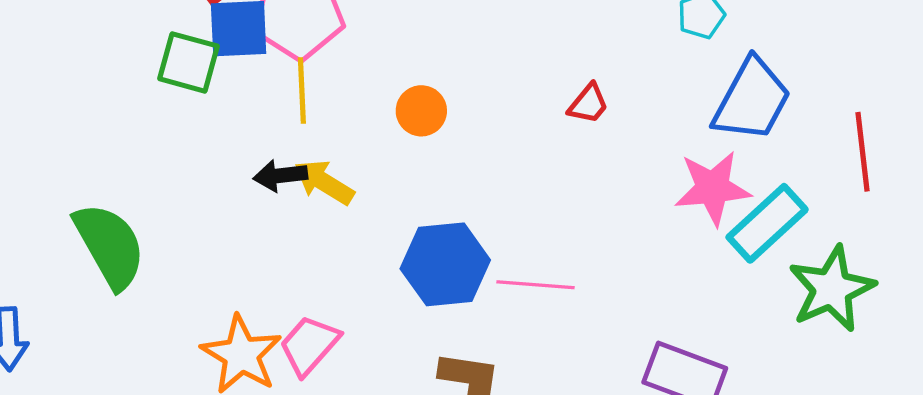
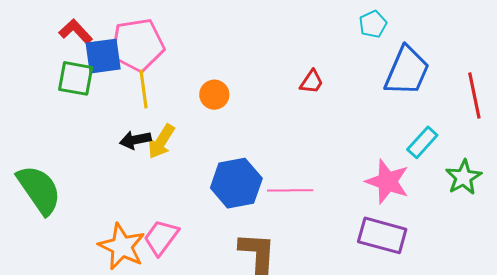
yellow arrow: (324, 182) -> (161, 141), turned -84
pink star: (713, 188) -> (387, 182), moved, turned 30
cyan rectangle: (767, 223) -> (422, 142), size x0.7
green star: (832, 289) -> (463, 177), size x0.7

